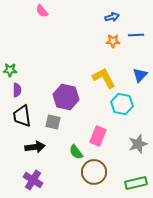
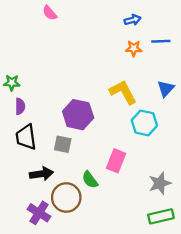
gray star: (138, 144) -> (160, 183), moved
brown circle: (94, 172) -> (66, 197), moved

